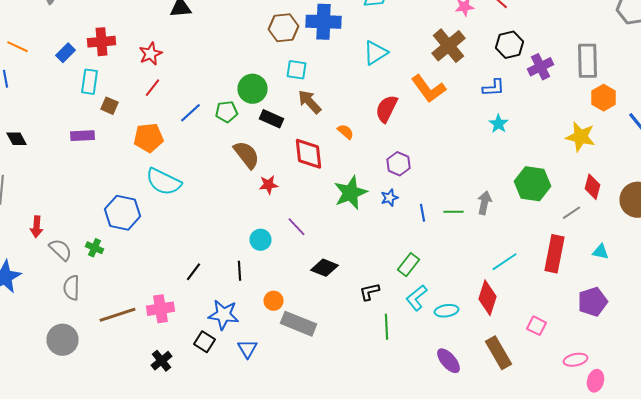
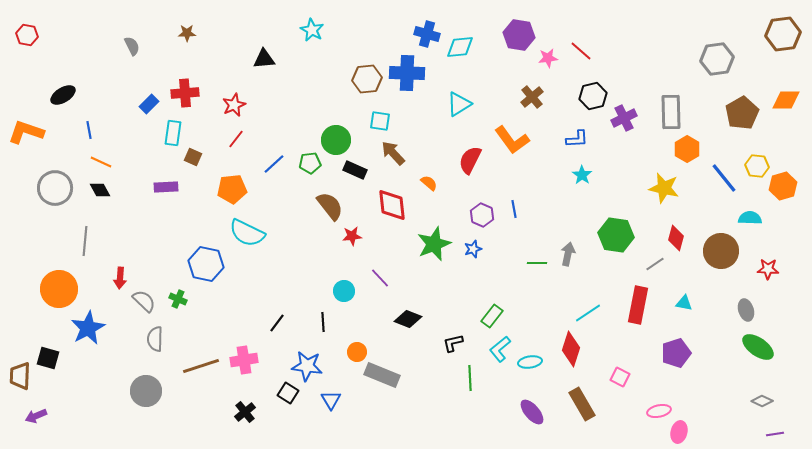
brown cross: (448, 46) -> (532, 97), size x0.7
orange line: (18, 47) -> (101, 162), moved
blue line: (422, 213) -> (514, 209), moved

